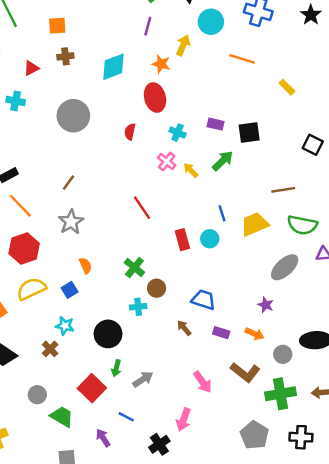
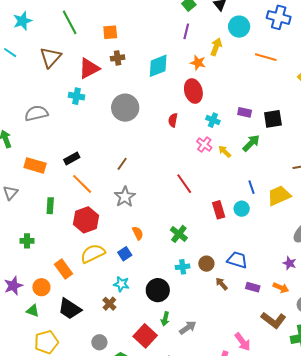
red triangle: (31, 68) -> (89, 68), size x1.6
brown circle: (157, 288) -> (206, 264), moved
pink arrow: (203, 382) -> (243, 342), moved

